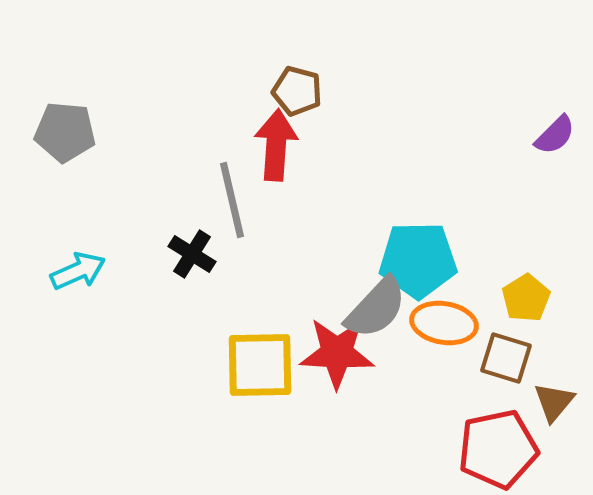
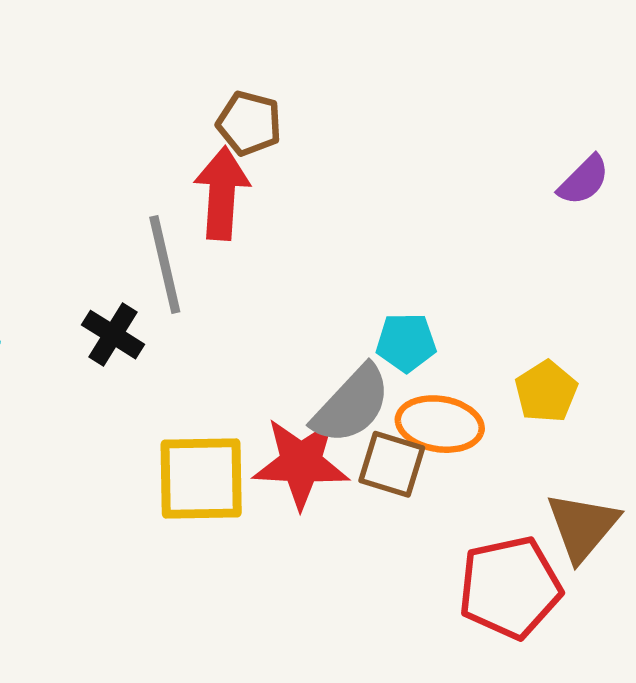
cyan pentagon: (418, 260) -> (406, 342), size x0.6
brown square: (506, 358) -> (392, 464), moved
brown triangle: (554, 402) -> (582, 527), size x1.4

